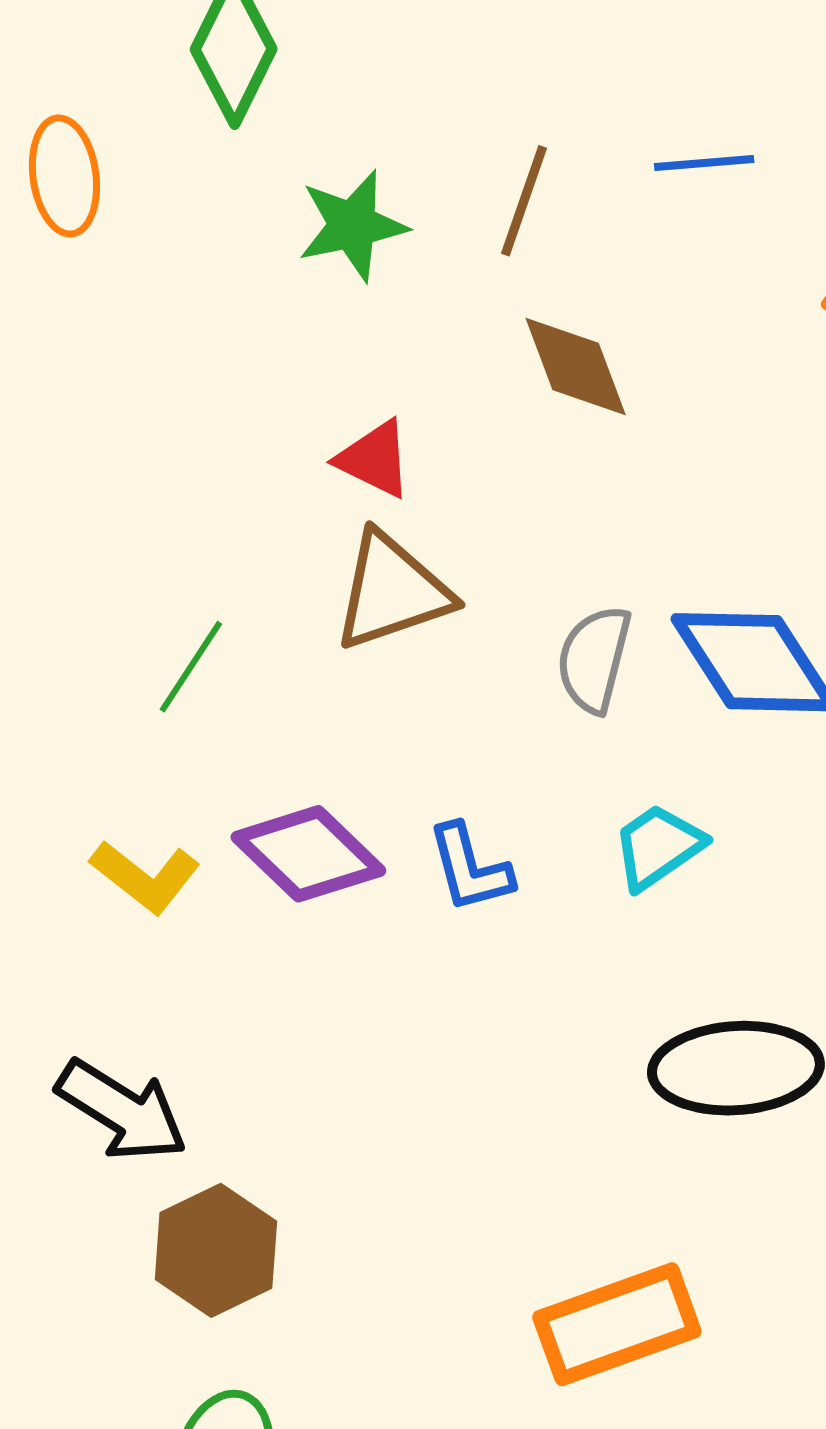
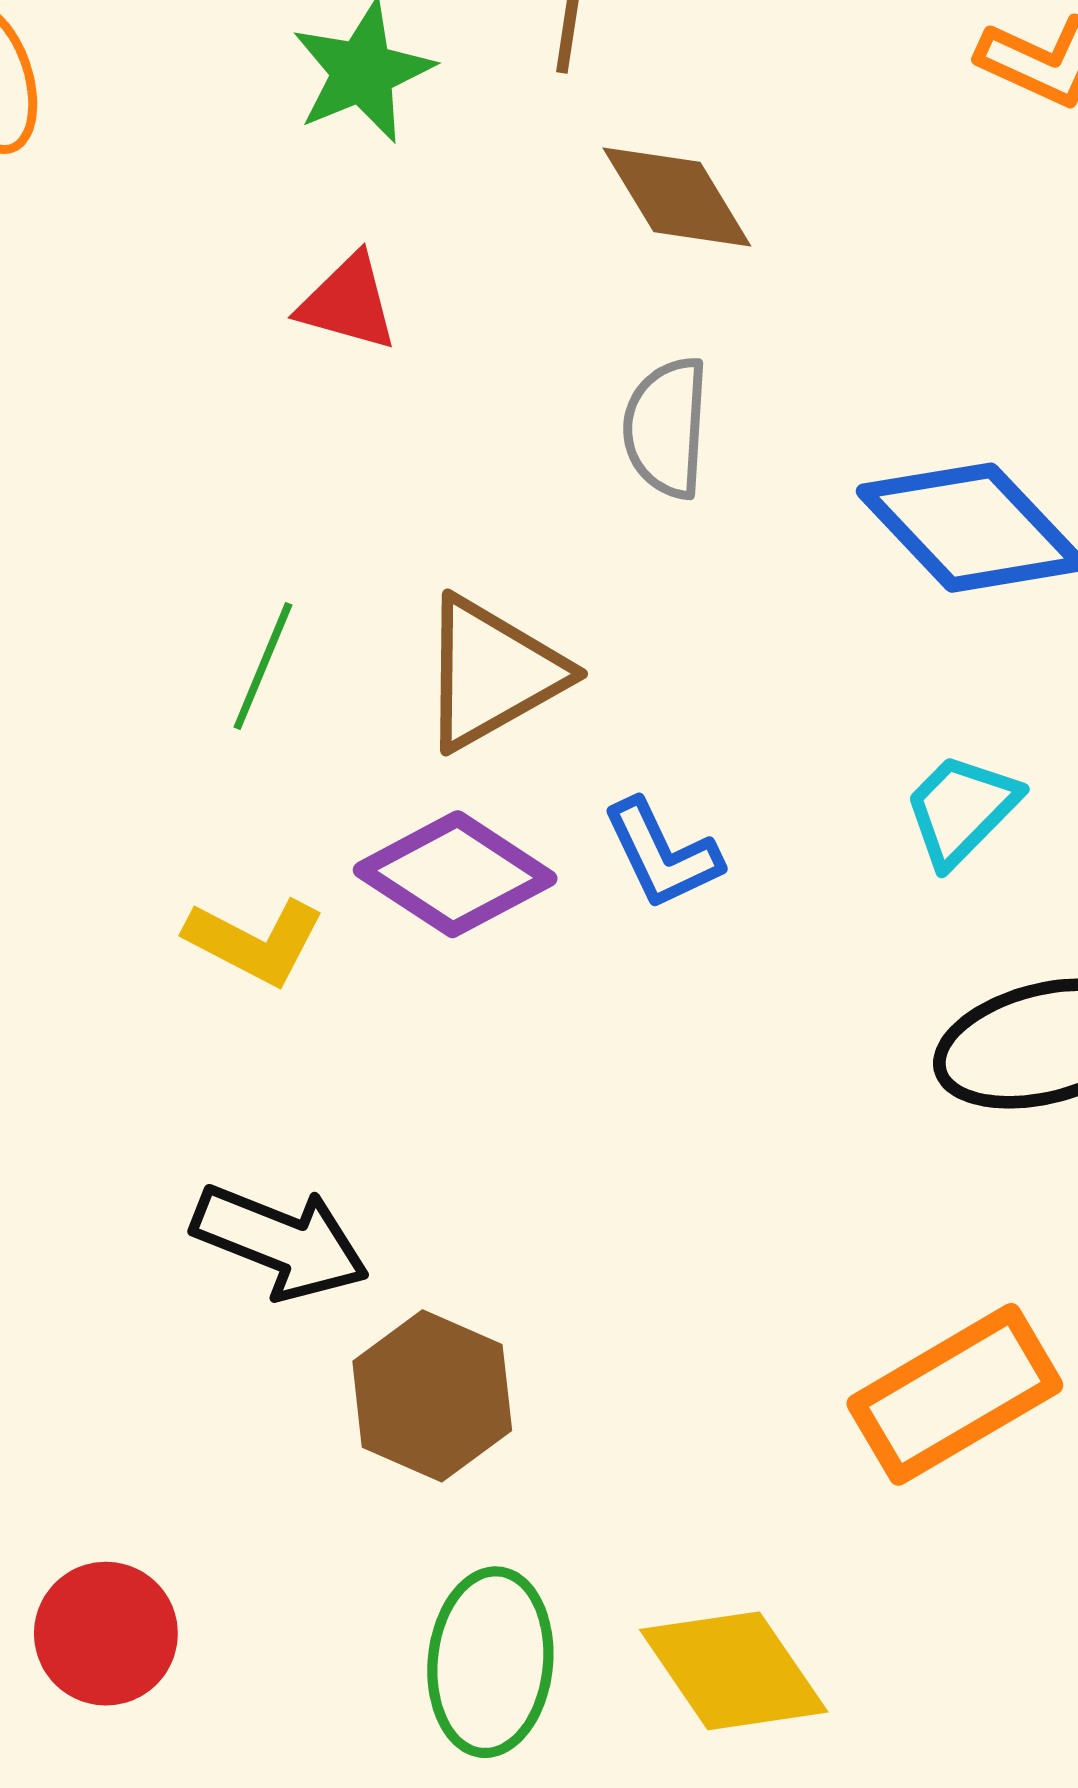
red triangle: (374, 459) -> (348, 303), moved
brown triangle: (392, 591) -> (492, 673), moved
gray semicircle: (594, 659) -> (666, 428), moved
cyan trapezoid: (658, 847) -> (961, 809), moved

